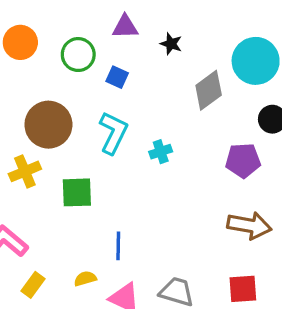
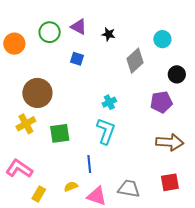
purple triangle: (125, 27) -> (79, 27), turned 36
green circle: (78, 55) -> (50, 32), moved
cyan circle: (256, 61) -> (162, 39), size x0.6
cyan L-shape: (113, 133) -> (106, 131), moved

